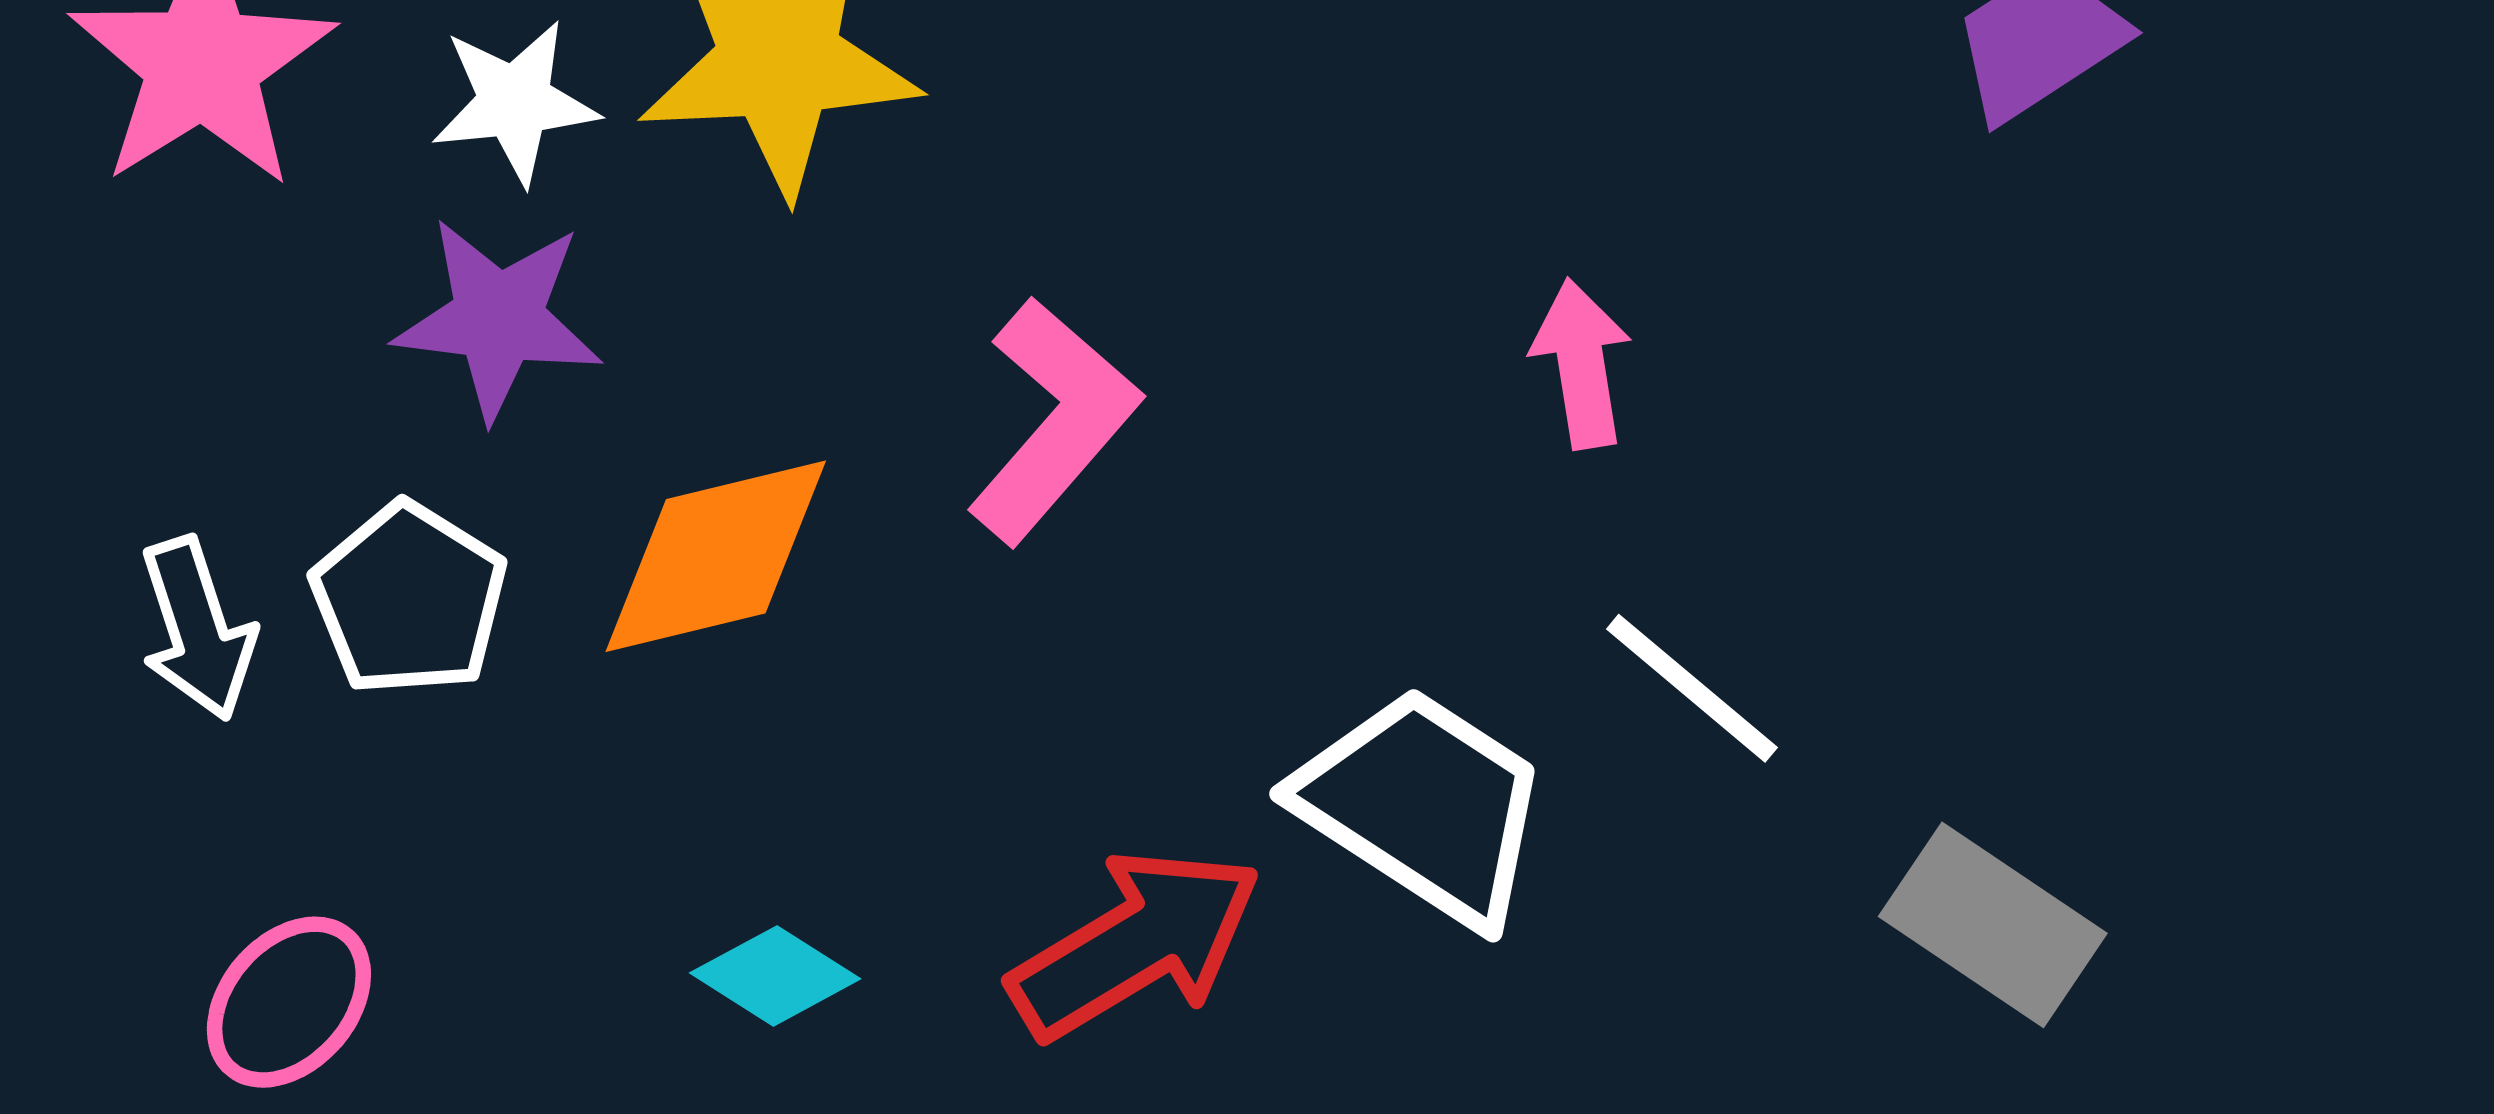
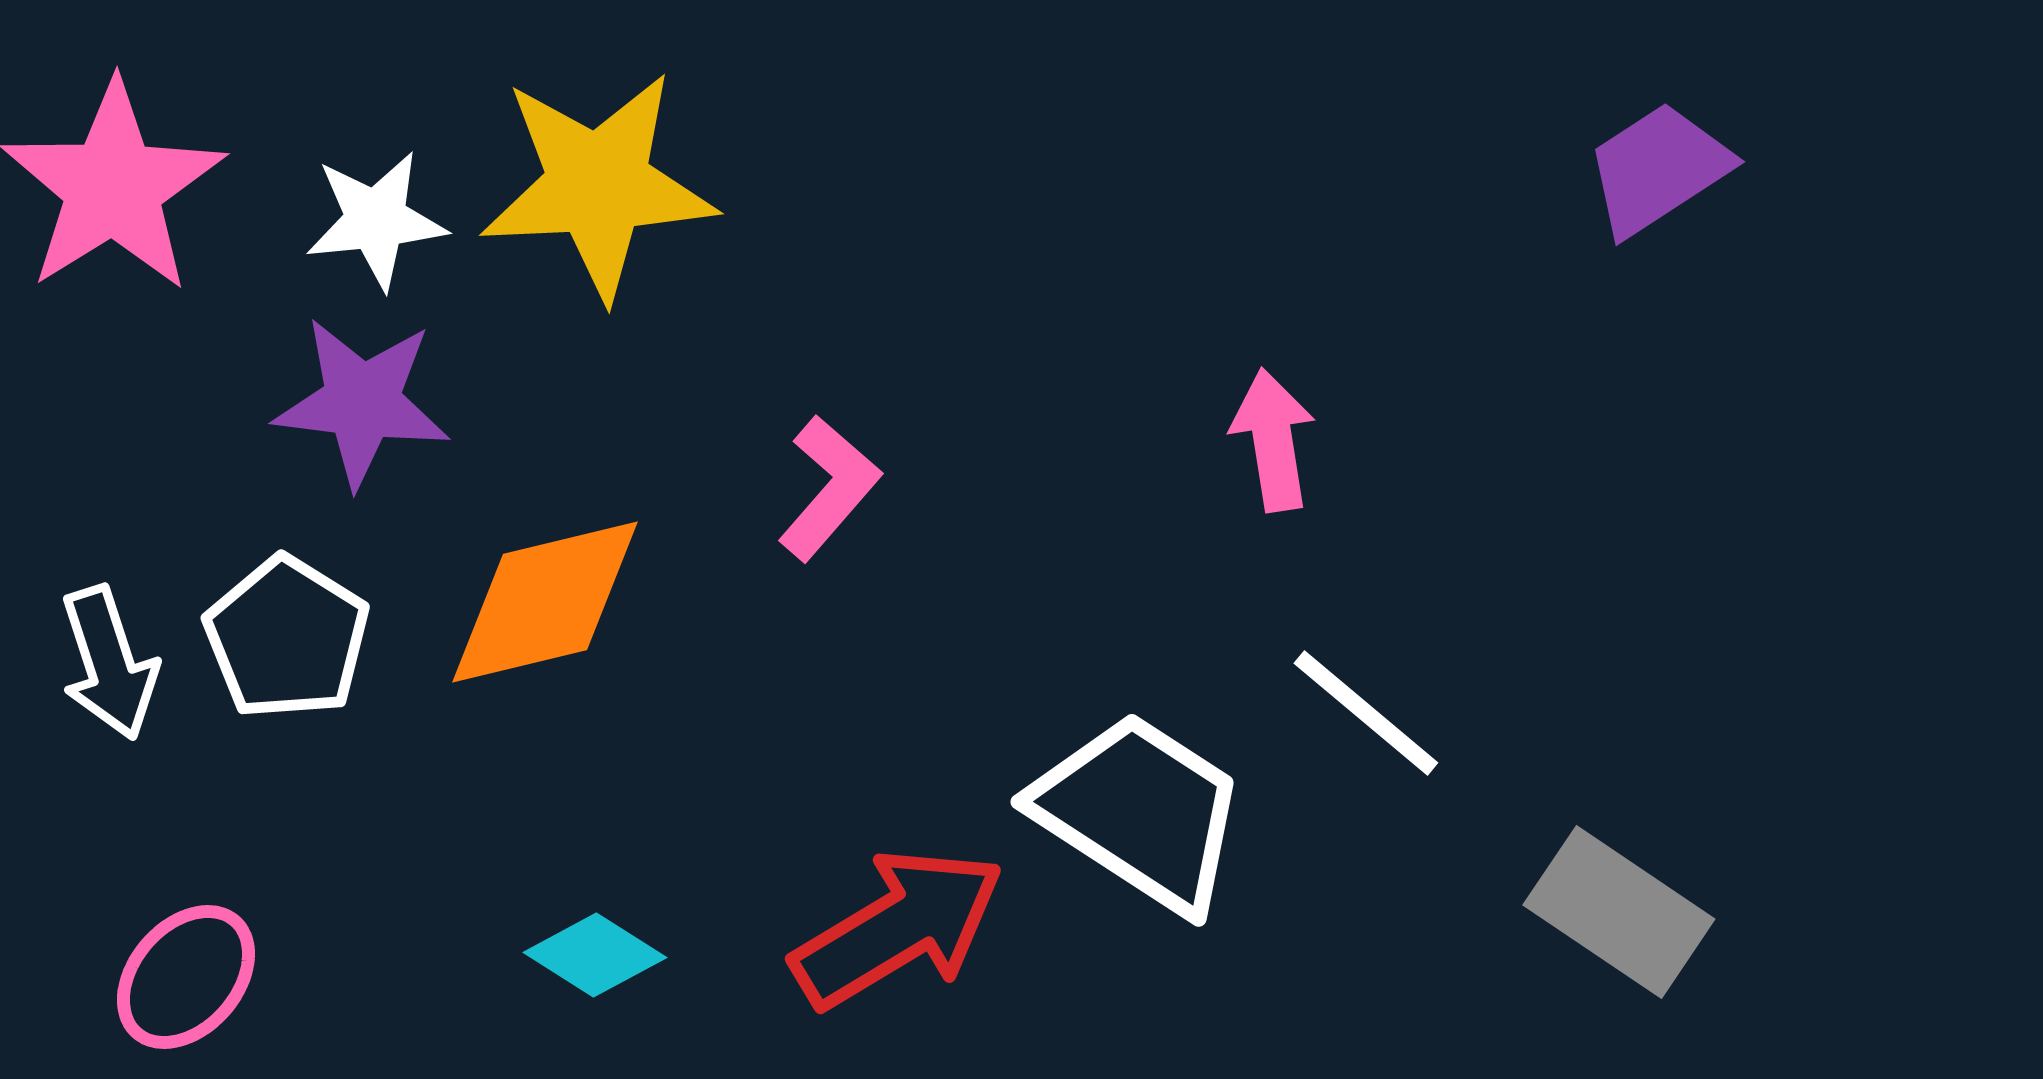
pink L-shape: (1053, 421) -> (829, 488), size x0.7

